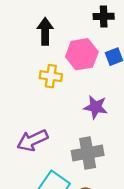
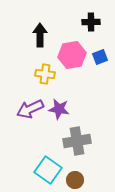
purple star: (96, 107) -> (59, 109), moved
purple arrow: (32, 140) -> (30, 109), moved

